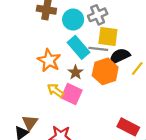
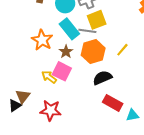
yellow square: (108, 37) -> (97, 20), turned -30
black semicircle: (120, 56) -> (102, 78), moved
yellow arrow: (55, 91) -> (49, 77), moved

